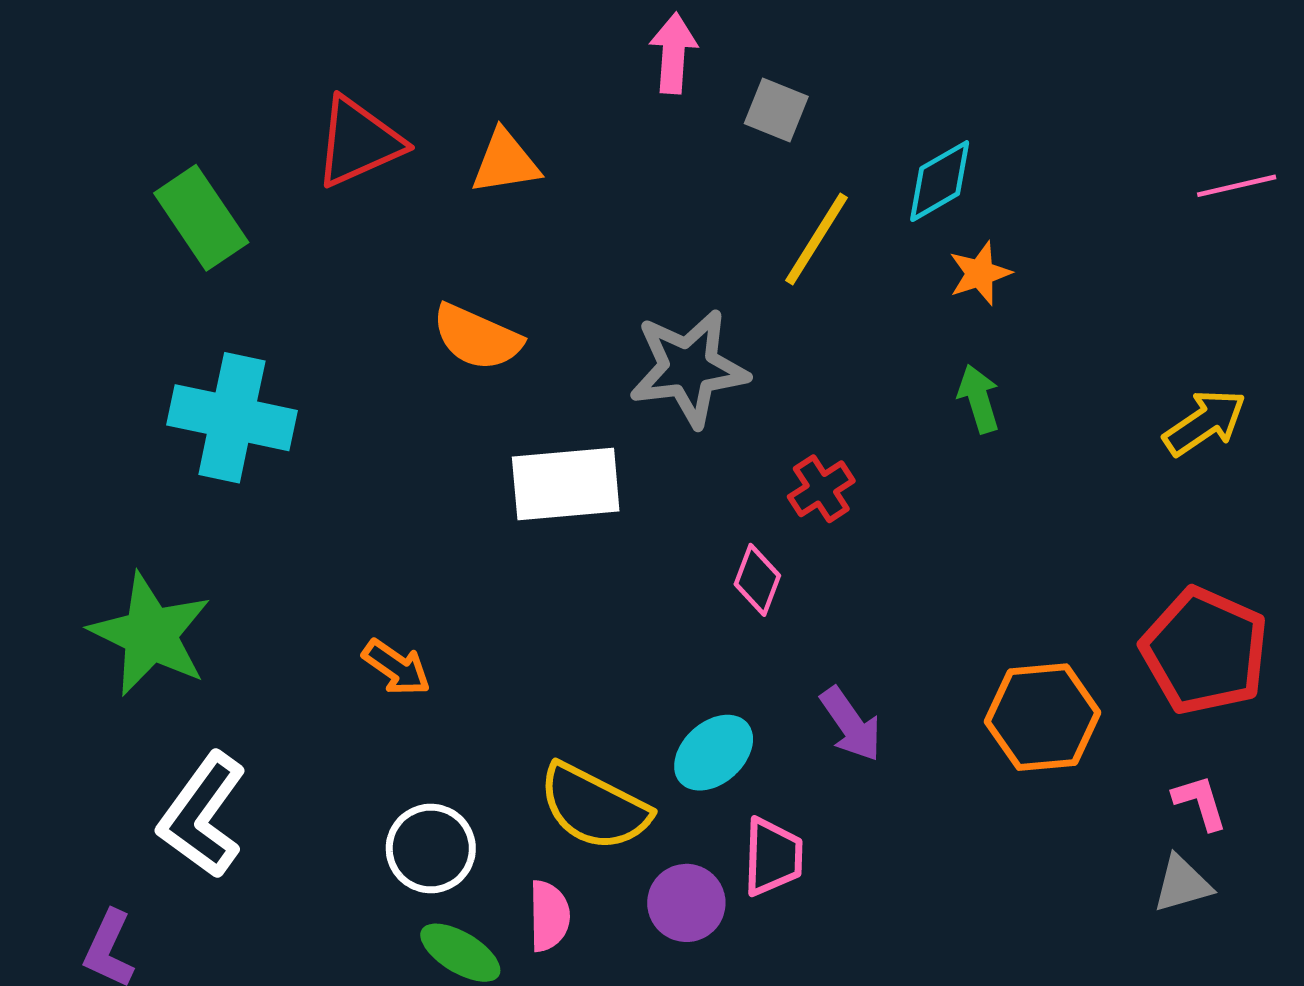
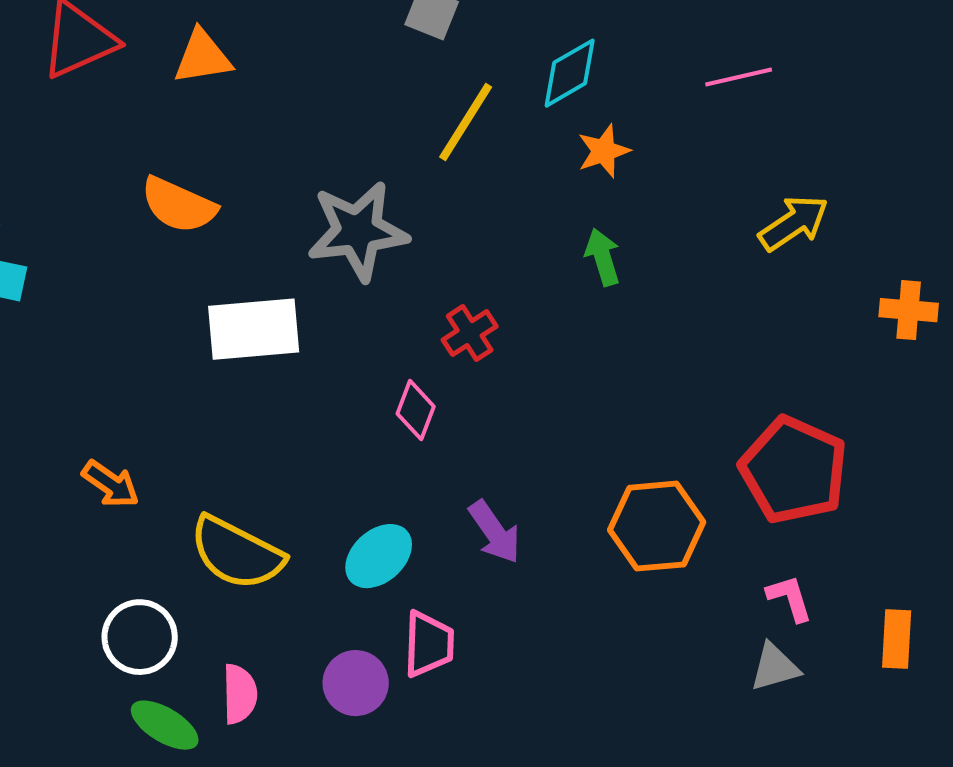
pink line: (1237, 186) -> (739, 77), moved
yellow arrow: (1205, 422) -> (794, 223), moved
yellow semicircle: (594, 807) -> (237, 553), moved

